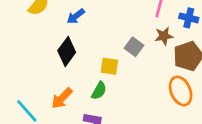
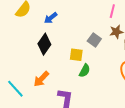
green semicircle: (99, 91) -> (85, 71), moved

